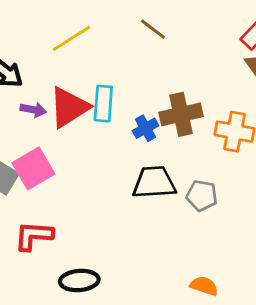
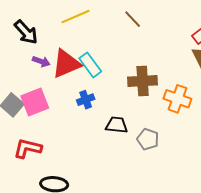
cyan rectangle: (103, 104) -> (90, 65), turned -50
blue cross: (146, 128) -> (86, 100), moved
black trapezoid: (154, 182) -> (117, 125), size x0.7

